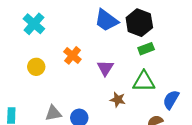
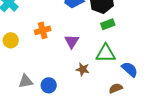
orange cross: (72, 55) -> (43, 30), turned 35
blue semicircle: (171, 100) -> (130, 69), turned 102

